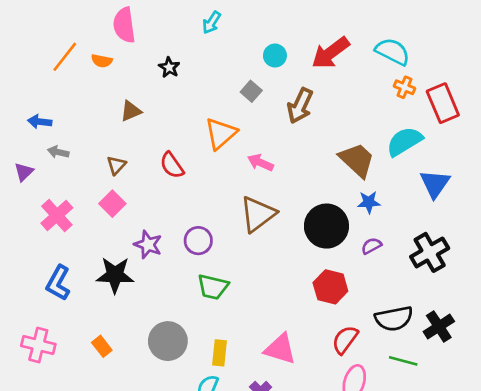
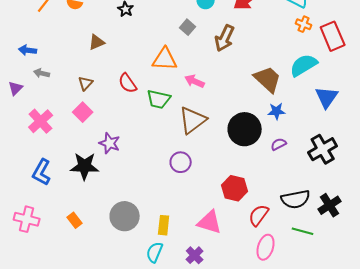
orange triangle: (221, 134) -> (165, 59), turned 44
purple circle: (198, 241) -> (181, 162), moved
green trapezoid: (213, 287) -> (159, 99), moved
red hexagon: (330, 287) -> (235, 188), moved

